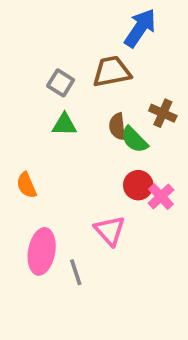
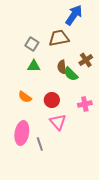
brown cross: (163, 113) -> (86, 60), turned 32
orange semicircle: (27, 185) -> (25, 97), moved, turned -32
red circle: (138, 185) -> (52, 100), moved
pink cross: (161, 197) -> (85, 104), turned 32

